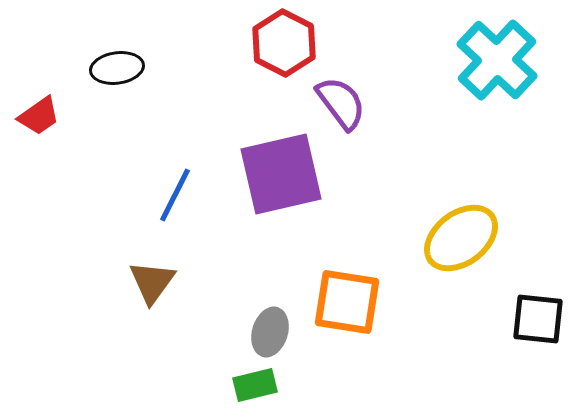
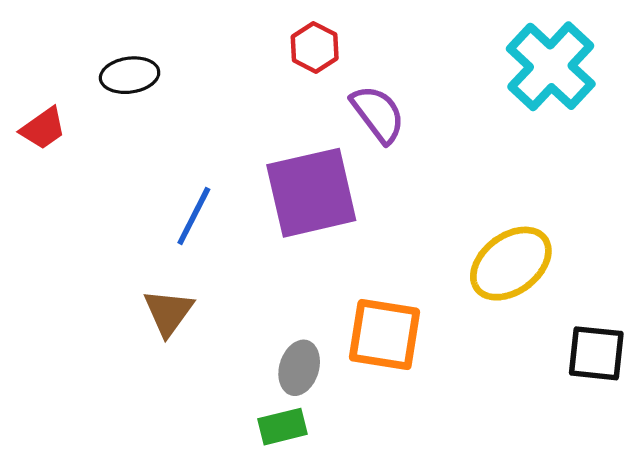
red hexagon: (284, 43) -> (315, 47), size x0.7

